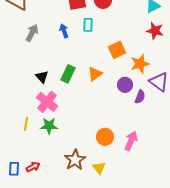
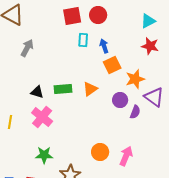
blue arrow: (64, 31) -> (104, 46), moved
green rectangle: (68, 74) -> (63, 89), turned 60
black triangle: (42, 77) -> (37, 92), turned -32
yellow line: (26, 124) -> (10, 122), moved
green star: (49, 126) -> (44, 155), moved

